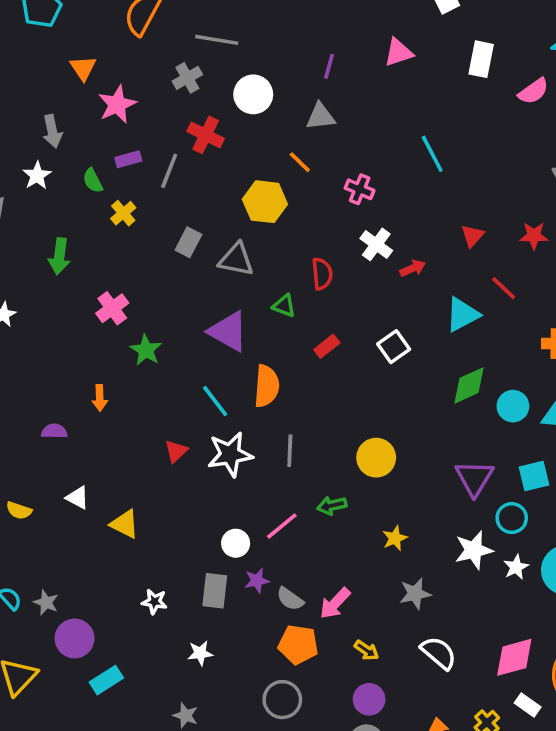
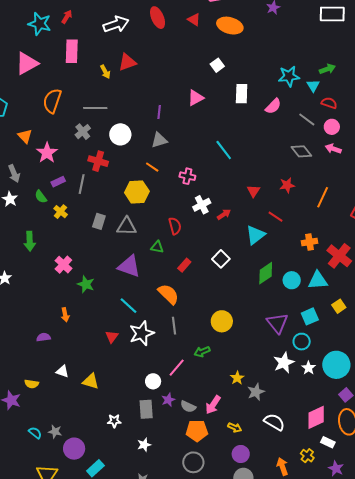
white cross: (376, 244) -> (202, 205), turned 36
orange semicircle: (267, 386) -> (168, 294), moved, turned -40
yellow star: (395, 538) -> (237, 378), moved

